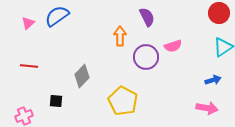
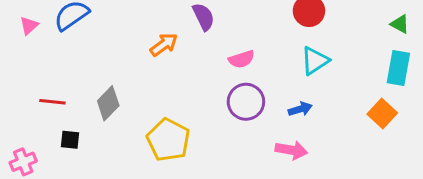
orange arrow: (120, 36) -> (164, 45), turned 54
purple circle: (146, 57) -> (246, 102), moved
red line: (29, 66) -> (52, 102), moved

